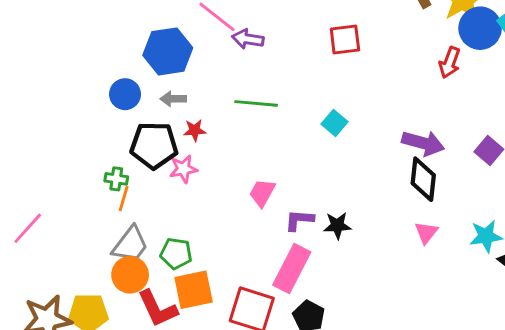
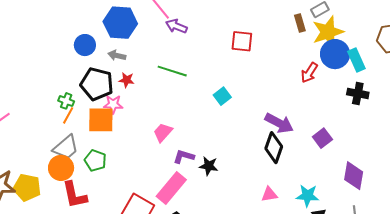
pink triangle: (426, 233) -> (269, 194), moved, turned 30
orange square: (194, 290) -> (101, 120), moved

